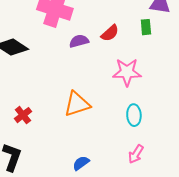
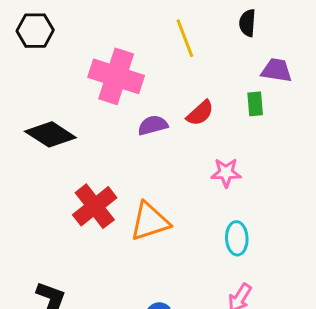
pink star: (127, 72) -> (226, 173), size x0.7
red cross: (23, 115) -> (95, 206), moved, size x1.6

